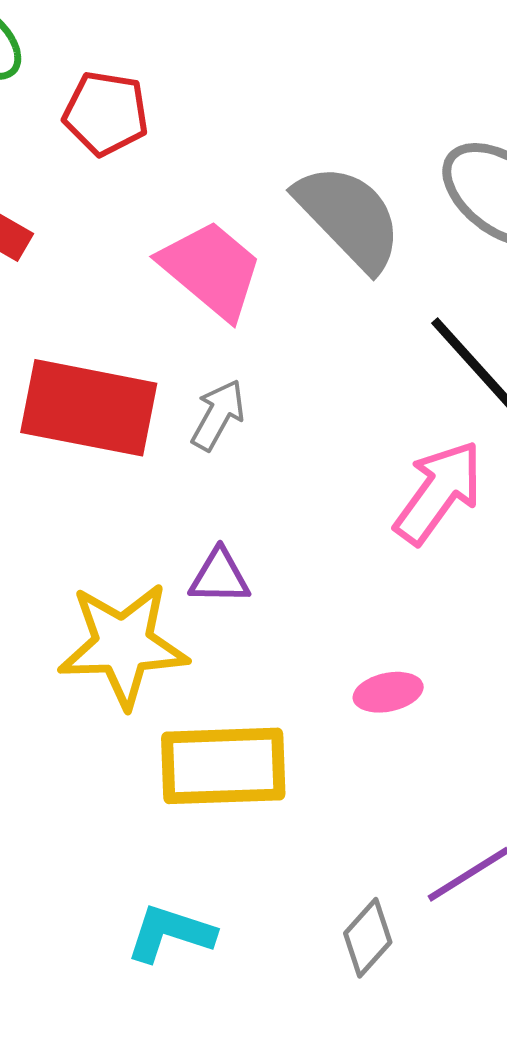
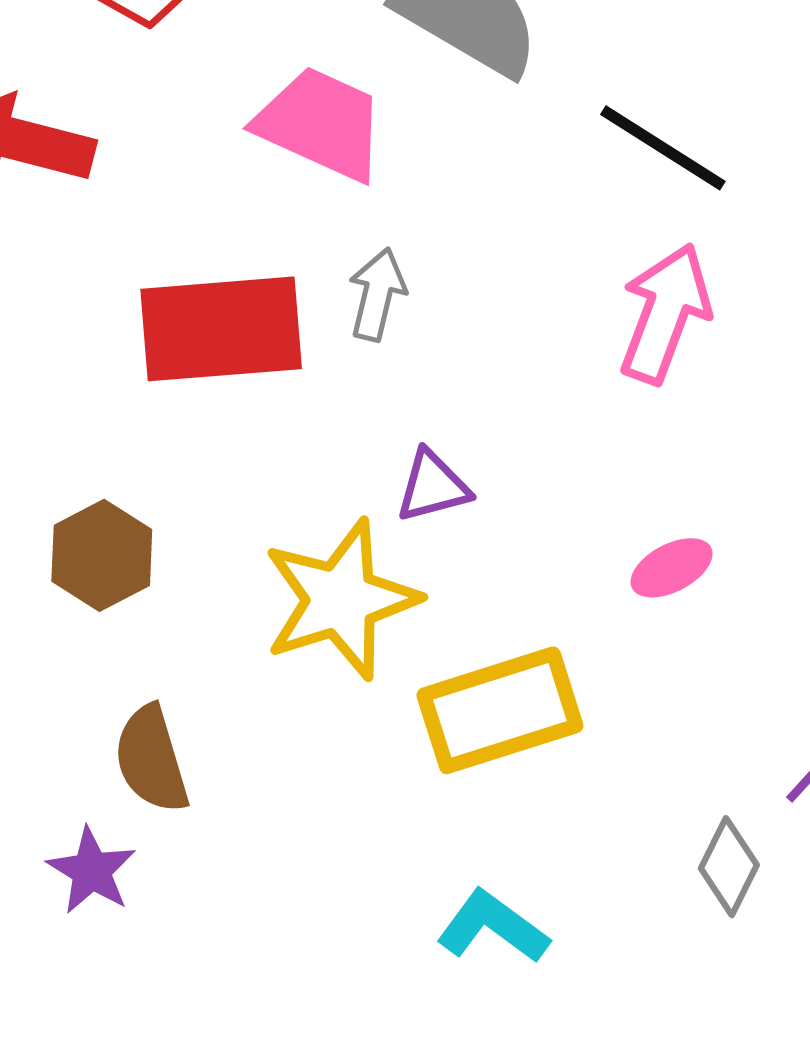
cyan L-shape: (170, 933) -> (493, 927), turned 34

